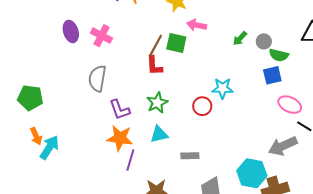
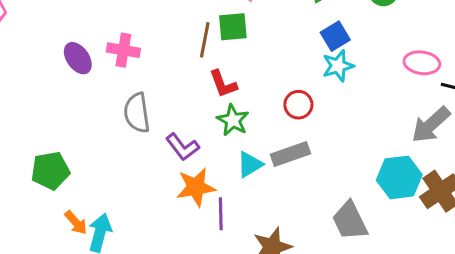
red L-shape: (154, 66) -> (223, 84), moved
blue square: (272, 75) -> (335, 36), moved
cyan star: (222, 88) -> (338, 66), moved
gray rectangle: (190, 156) -> (290, 154), moved, size x1.4

